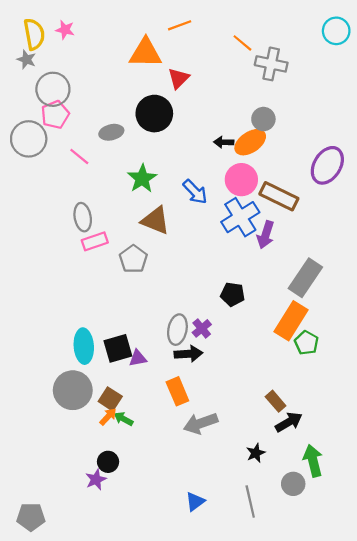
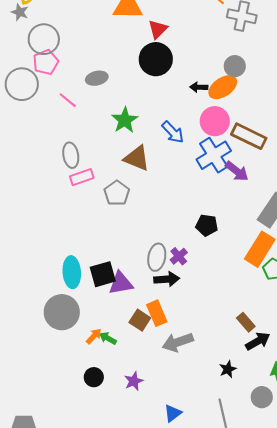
black circle: (154, 114) -> (156, 59), moved
purple arrow: (266, 235) -> (237, 171), turned -70
purple triangle: (138, 358) -> (121, 283), size x1.5
brown square: (110, 399) -> (140, 320), moved
purple star: (96, 479) -> (134, 381), moved

